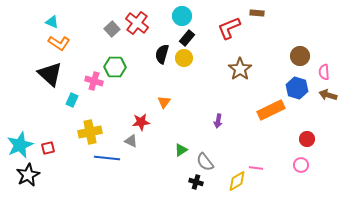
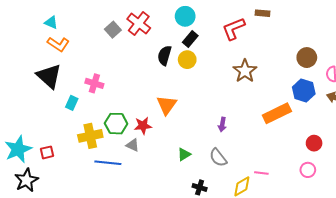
green hexagon: (115, 67) -> (116, 124), moved
orange triangle: (164, 102) -> (167, 105), size x1.5
gray semicircle: (205, 162) -> (218, 158), moved

